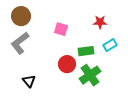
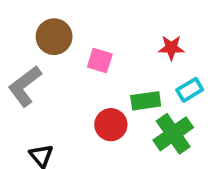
brown circle: (21, 16) -> (54, 37), moved
green cross: (90, 75) -> (173, 134), moved

